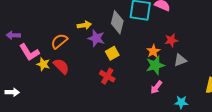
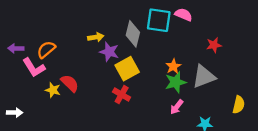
red star: (171, 40) -> (214, 45), moved
orange semicircle: (59, 41) -> (46, 50), moved
yellow square: (112, 53) -> (127, 69), size x1.5
gray triangle: (180, 60) -> (204, 77), size x1.6
yellow star: (43, 64) -> (53, 90), moved

